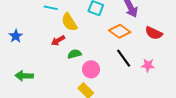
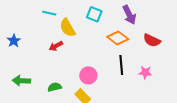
green semicircle: (74, 54) -> (55, 87), moved
black line: (124, 58) -> (121, 65), turned 30

